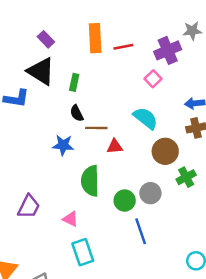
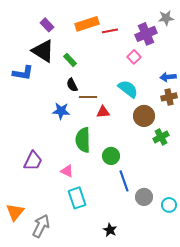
orange rectangle: (95, 38) -> (87, 24), turned 75
green rectangle: (74, 82) -> (70, 60), turned -56
gray circle: (150, 193) -> (144, 197), moved

